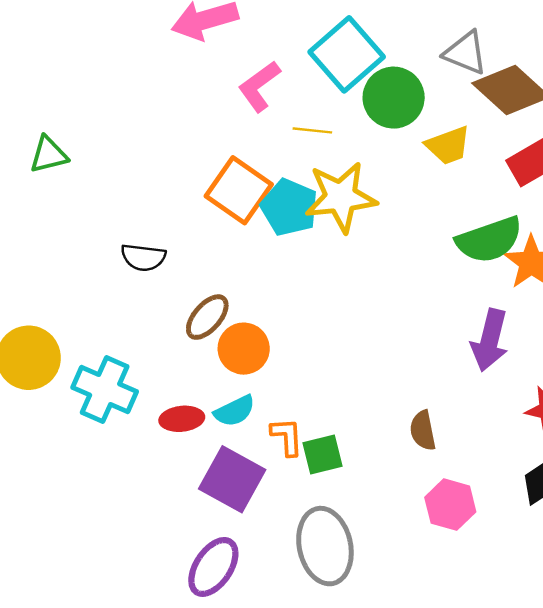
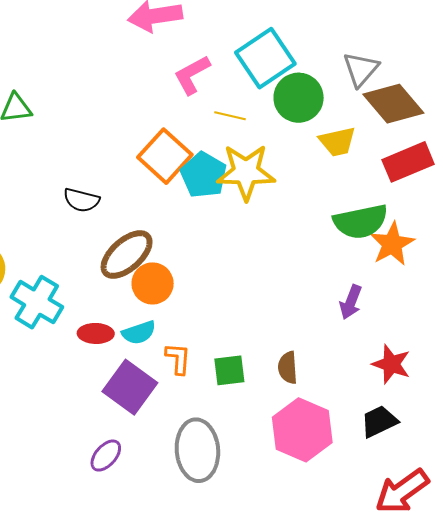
gray triangle: (466, 53) -> (361, 69), turned 42
brown ellipse: (207, 317) -> (127, 255), size x1.4
purple arrow: (490, 340) -> (351, 302), size x0.7
green square: (322, 455) -> (229, 370), moved
pink hexagon: (450, 505) -> (302, 430), size x1.5
purple ellipse: (213, 567) -> (106, 456), size x0.7

